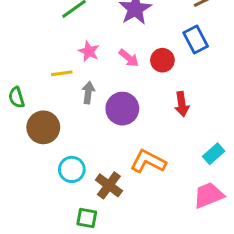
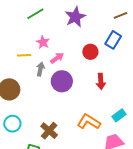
blue rectangle: (196, 40) -> (113, 40), turned 54
pink arrow: (129, 58) -> (57, 58), moved, turned -80
orange L-shape: (148, 161) -> (89, 122), moved
cyan circle: (72, 169) -> (12, 124), moved

